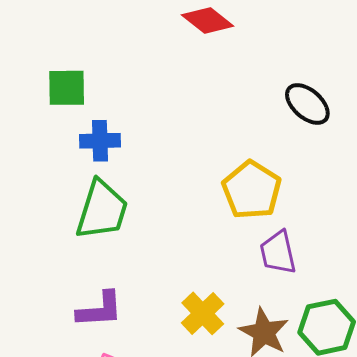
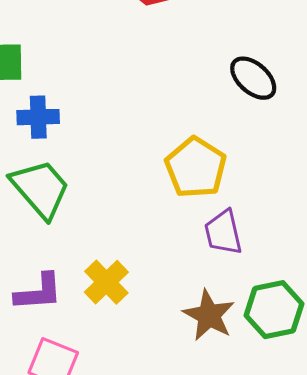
green trapezoid: (102, 210) -> (40, 189), turned -58
yellow cross: (203, 313) -> (106, 282), moved

